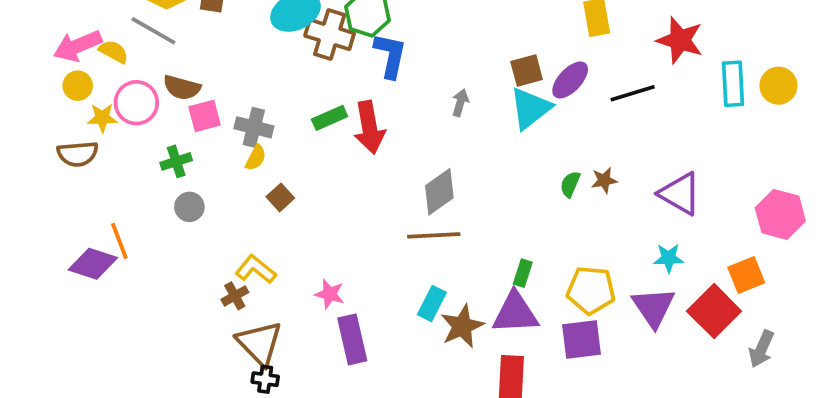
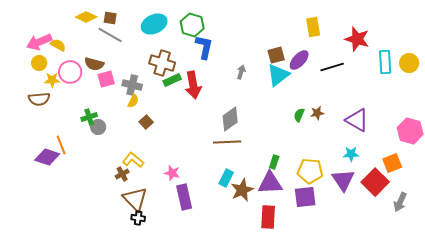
gray line: (153, 31) -> (110, 35), moved
brown cross: (330, 35) -> (162, 63), moved
green cross: (176, 161) -> (89, 117), moved

